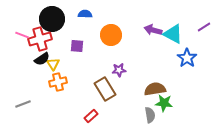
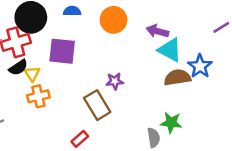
cyan triangle: (173, 34) -> (170, 50), moved
orange circle: (111, 35) -> (114, 20), moved
purple square: (77, 46) -> (62, 51), size x1.6
brown semicircle: (155, 89) -> (177, 77), moved

